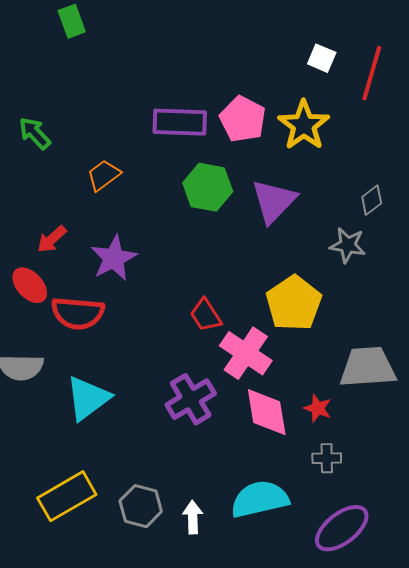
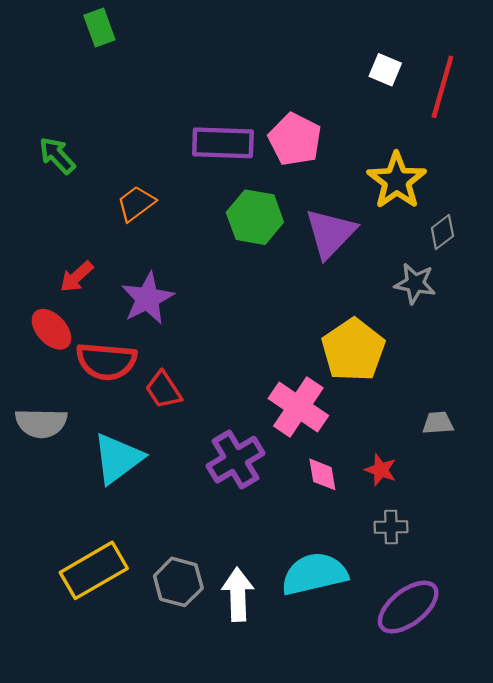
yellow star: (304, 125) -> (397, 181), moved
red trapezoid: (206, 315) -> (163, 390), moved
gray trapezoid: (368, 367) -> (438, 423), size x0.5
pink diamond: (267, 412) -> (322, 474), size x0.6
white arrow: (193, 517) -> (238, 594), size x1.4

